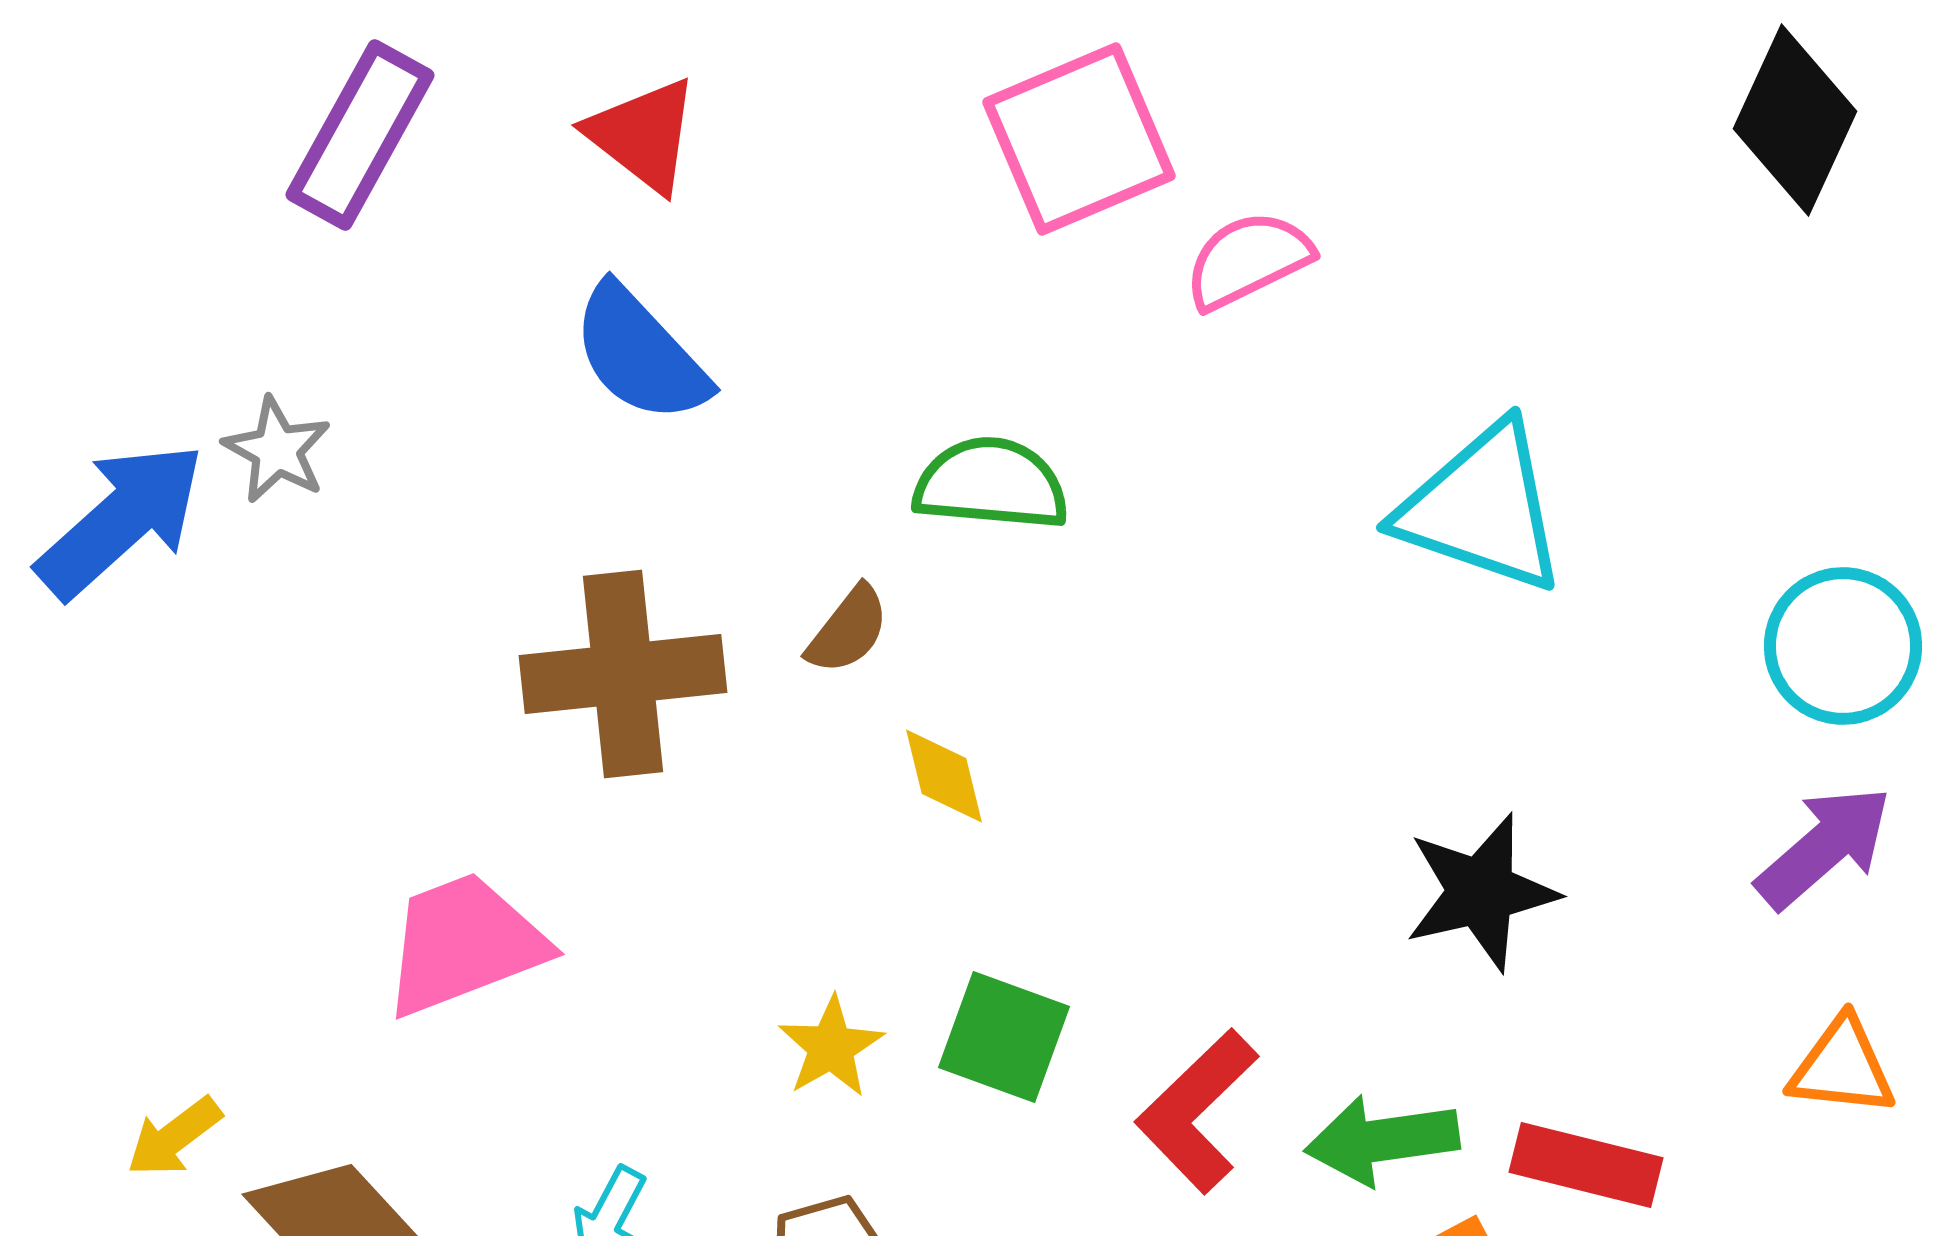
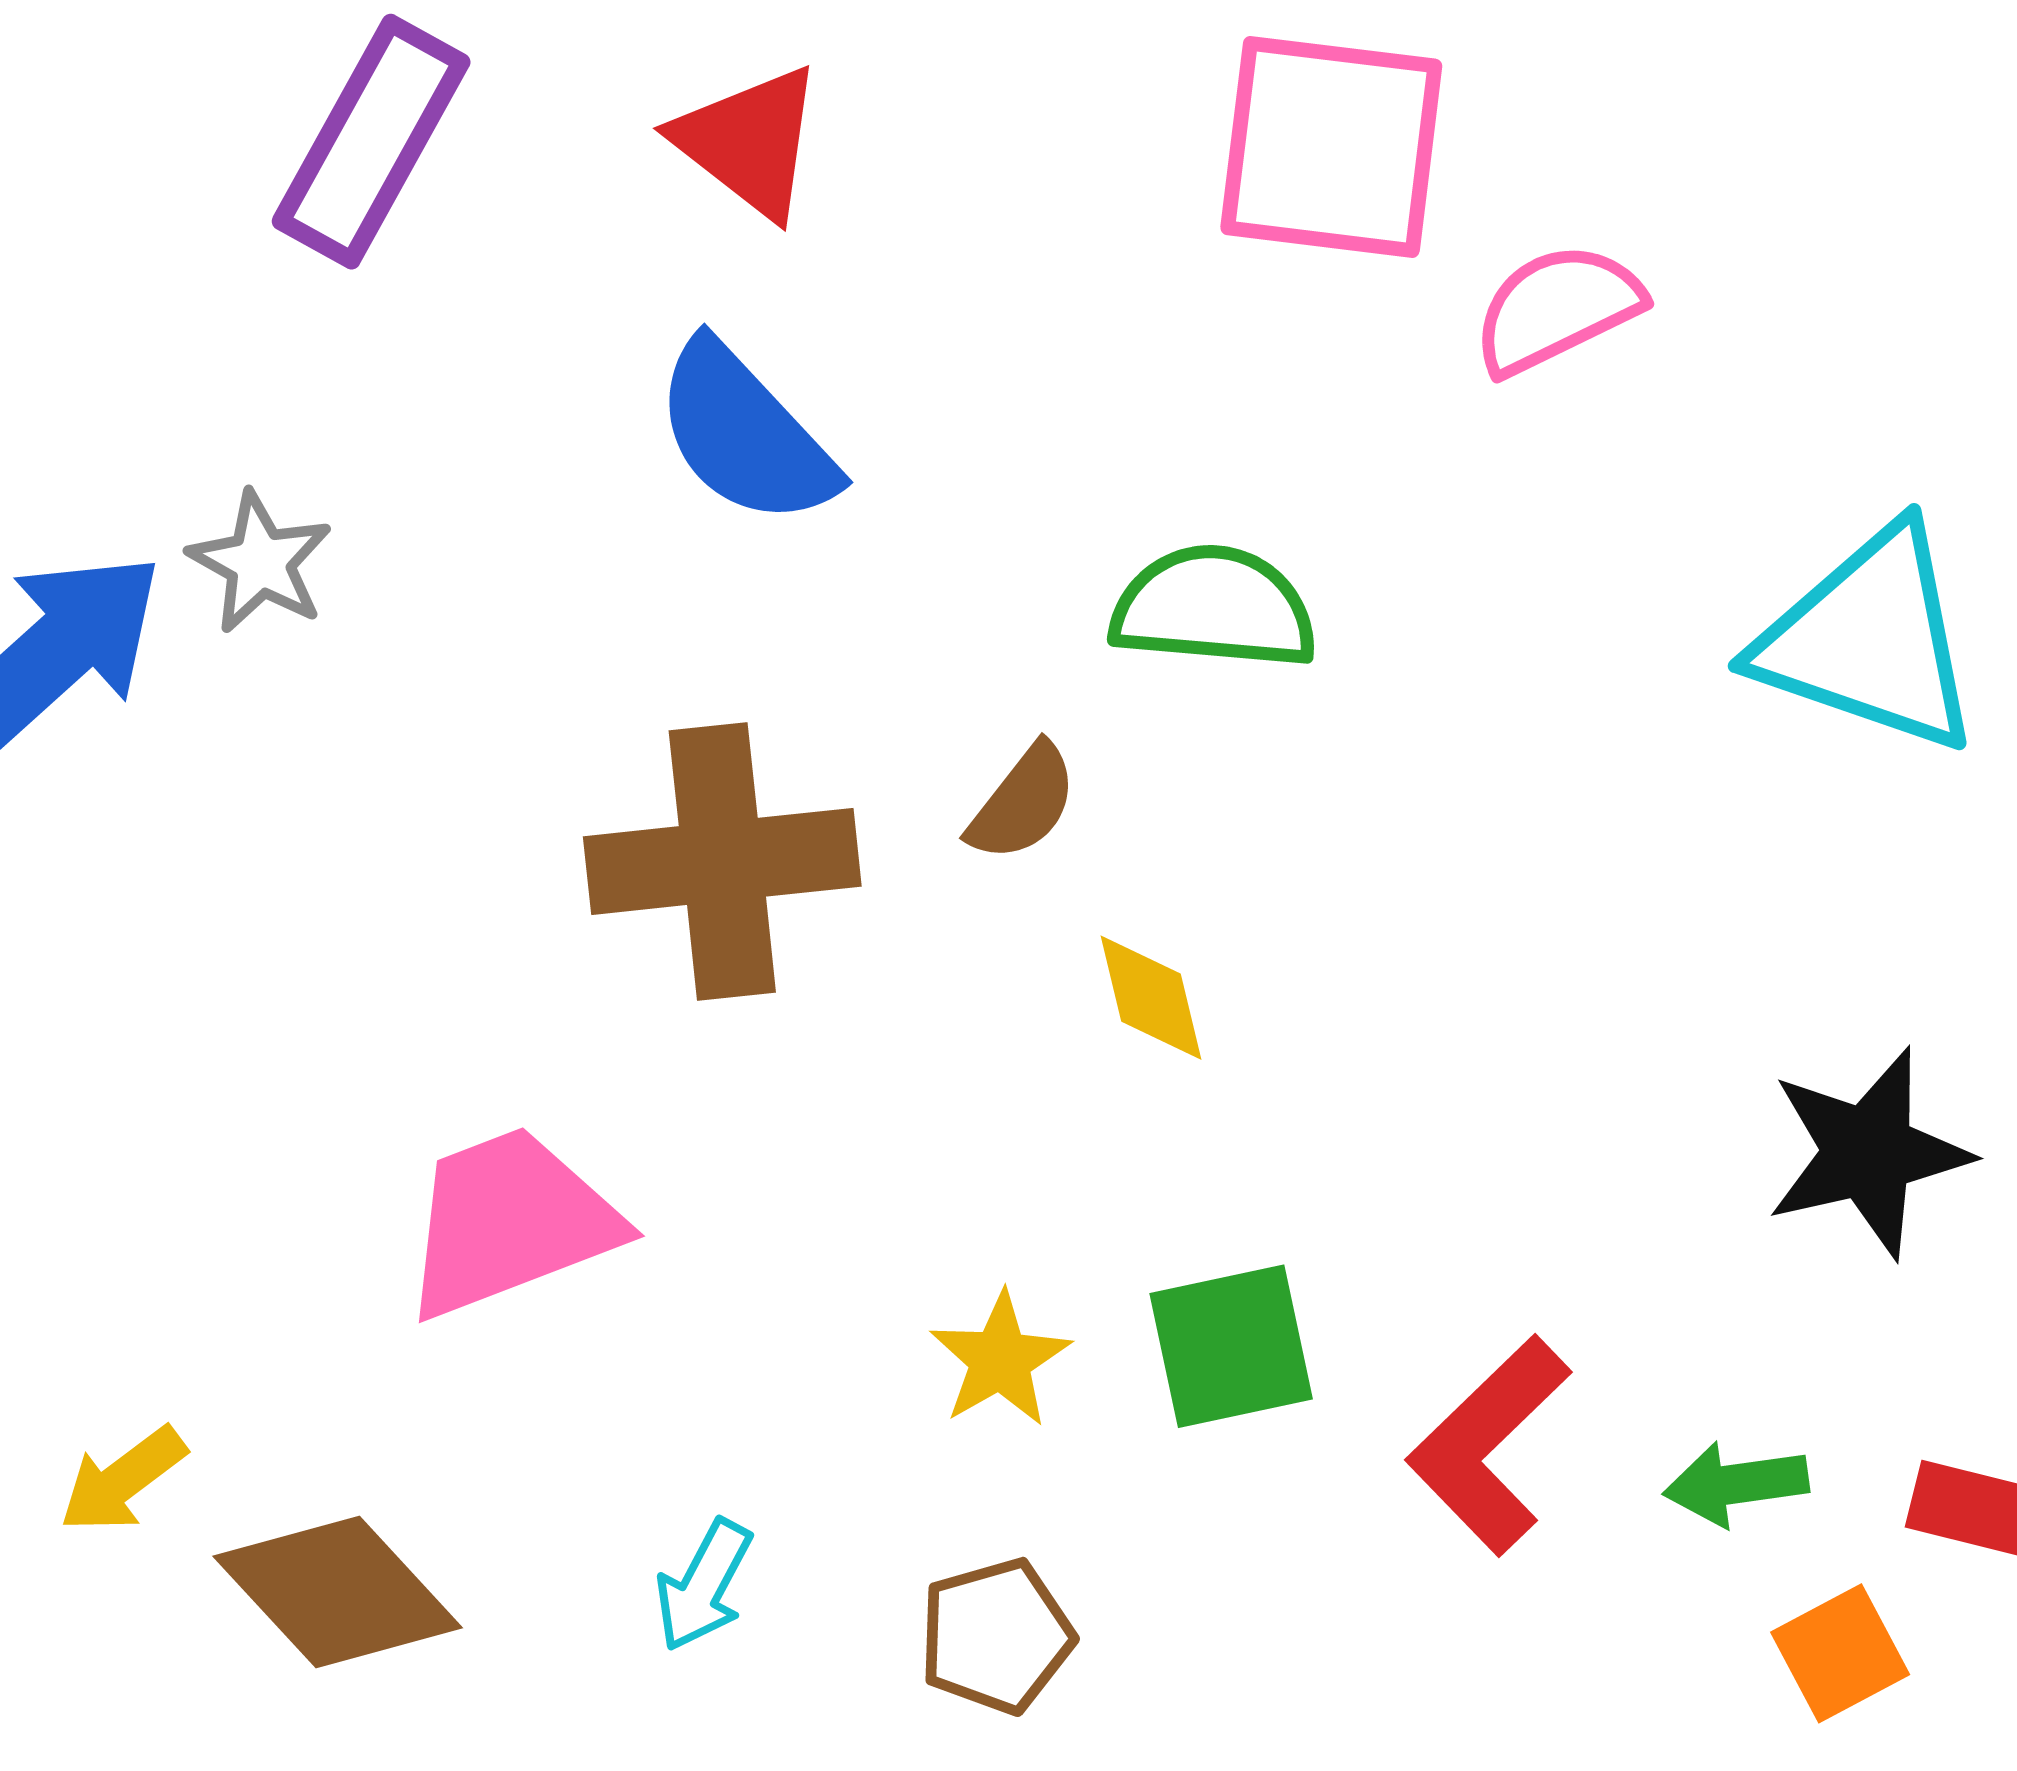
pink square: (1079, 139) -> (1331, 147), turned 30
green square: (1004, 1037) -> (1231, 1346), turned -32
green arrow: (1382, 1140) -> (1736, 1484), size x0.7

